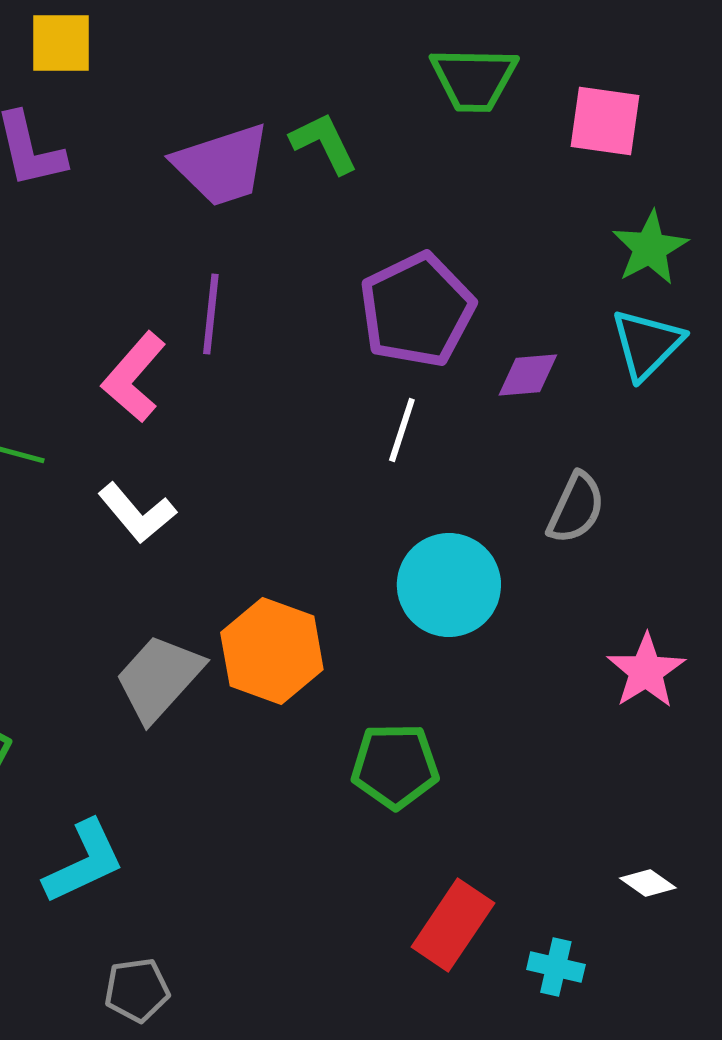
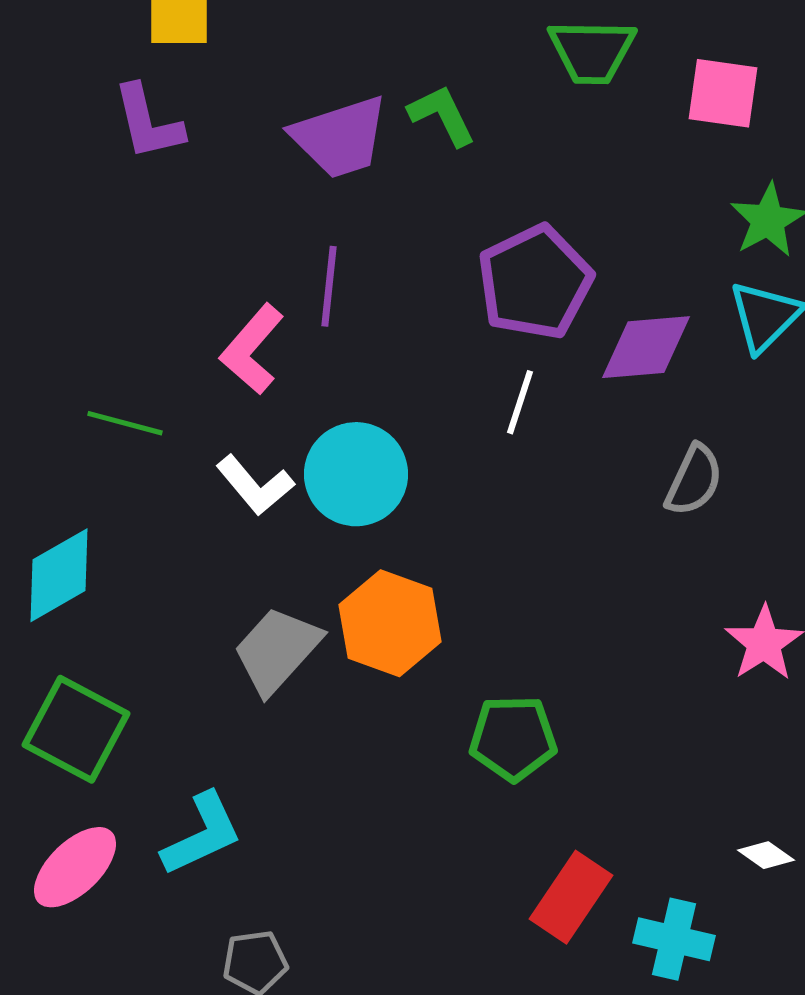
purple diamond: (528, 375) -> (646, 347), size x1.5
cyan circle: (449, 585) -> (356, 474), moved
cyan cross: (556, 967) -> (674, 939), size x1.4

